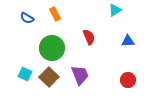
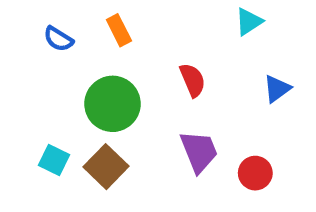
blue triangle: (128, 41) -> (277, 89), turned -32
purple trapezoid: (80, 75) -> (199, 151), moved
red circle: (128, 80) -> (255, 173), moved

